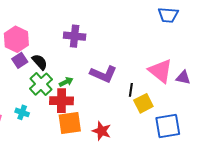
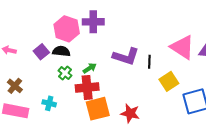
pink hexagon: (16, 39) -> (67, 29), moved
black semicircle: (40, 62) -> (61, 51), turned -36
green cross: (41, 84) -> (65, 73), size x0.6
black line: (131, 90) -> (149, 62), moved

